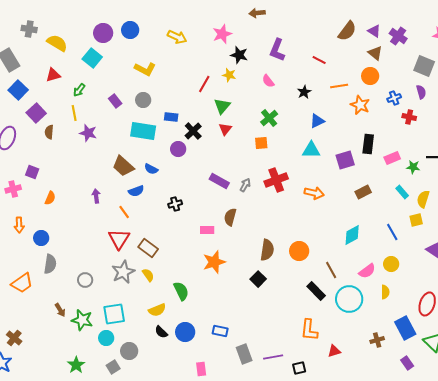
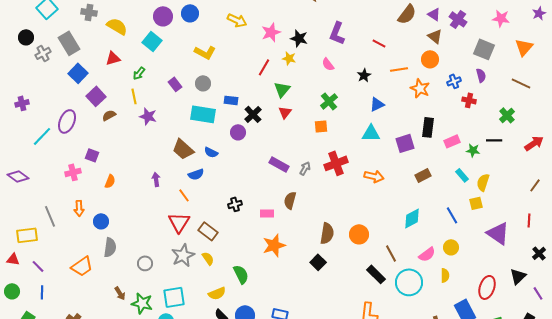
pink star: (222, 34) -> (271, 32), moved
brown semicircle: (49, 132) -> (109, 115), turned 56
black cross: (175, 204) -> (235, 204), moved

